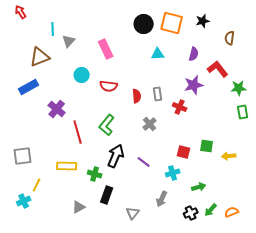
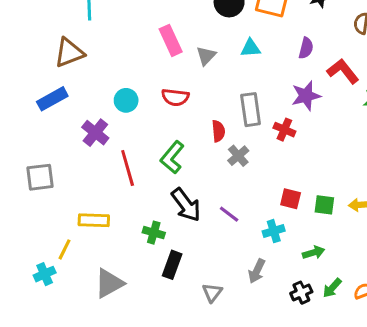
gray triangle: (69, 41) -> (206, 56), moved
cyan circle: (82, 75) -> (126, 100), moved
gray rectangle: (158, 94) -> (251, 110), size x1.5
red semicircle: (137, 96) -> (218, 131), moved
green square: (207, 146) -> (324, 205), moved
gray square: (23, 156) -> (40, 177), moved
black arrow: (116, 156) -> (186, 205), turned 120
yellow rectangle: (67, 166) -> (94, 220), moved
gray triangle: (79, 207) -> (109, 283), moved, size x1.5

